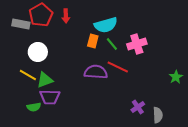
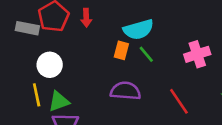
pink cross: (137, 44) -> (197, 54), moved
red line: (118, 67) -> (179, 101), moved, turned 30
yellow line: (28, 75) -> (37, 95), turned 48

